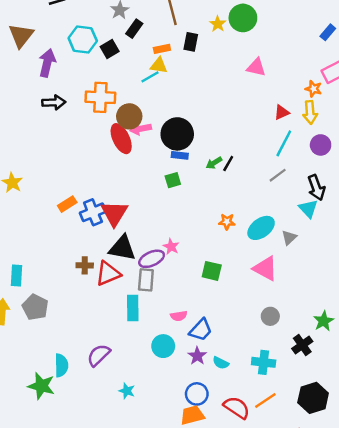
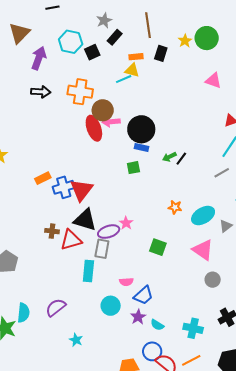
gray circle: (270, 316) -> (213, 280), moved
blue circle: (197, 394) -> (152, 351), moved

